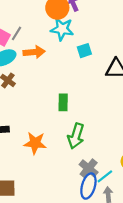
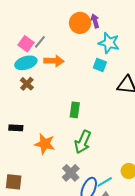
cyan star: (62, 29) -> (109, 43), moved
cyan square: (84, 51) -> (100, 65), turned 32
gray cross: (89, 168) -> (71, 173), moved

